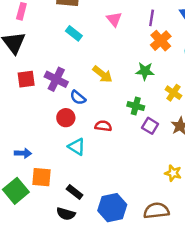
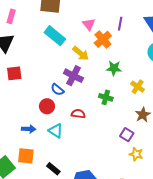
cyan rectangle: (74, 33) -> (55, 36), size x1.5
orange cross: (161, 41) -> (103, 39), moved
yellow arrow: (102, 74) -> (81, 53), moved
purple cross: (56, 79) -> (73, 76), moved
purple square: (150, 126) -> (127, 135), moved
blue arrow: (23, 153) -> (29, 129), moved

